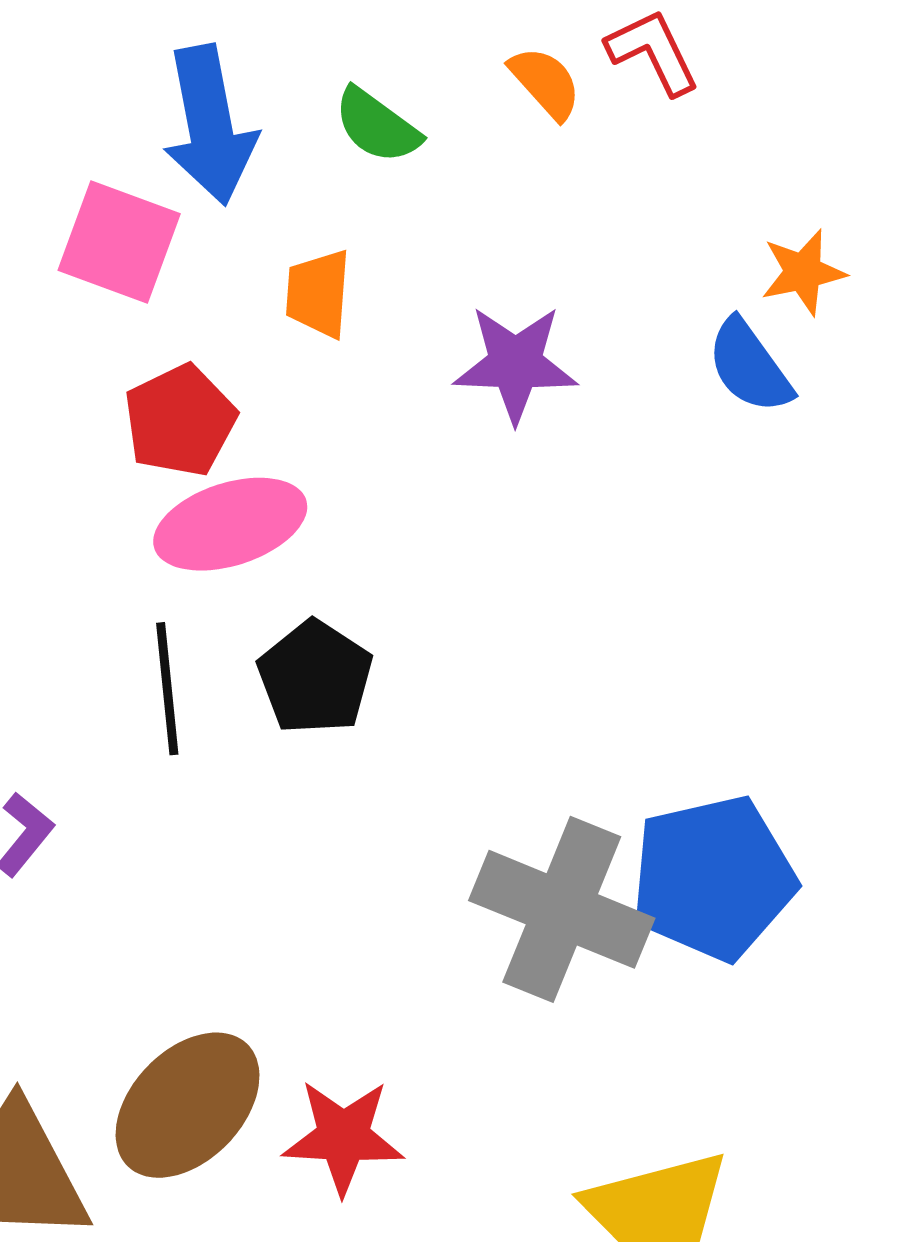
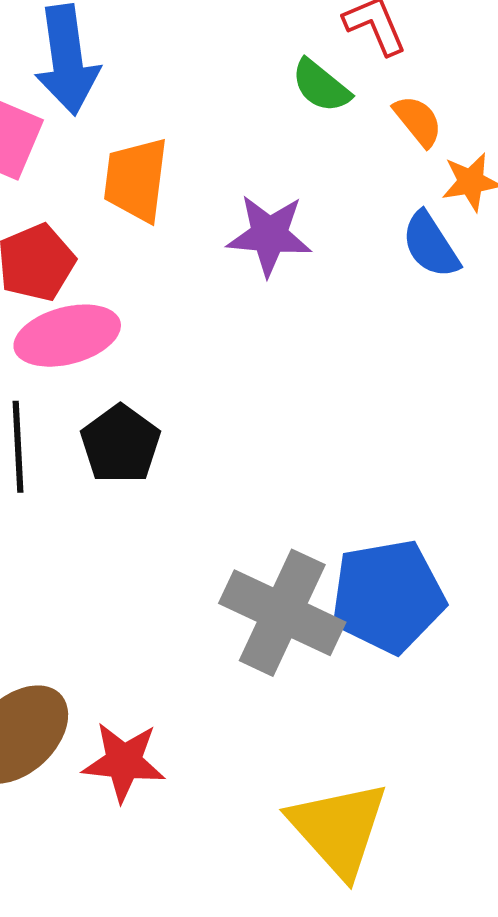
orange semicircle: (545, 83) -> (418, 121), moved
green semicircle: (377, 126) -> (321, 86), moved
orange trapezoid: (318, 294) -> (136, 180), size x1.4

